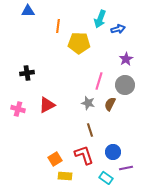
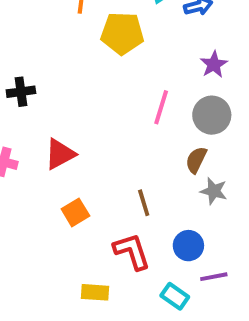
gray star: (88, 103) -> (214, 191), moved
brown semicircle: (110, 104) -> (196, 160), moved
orange square: (55, 159) -> (75, 212), moved

